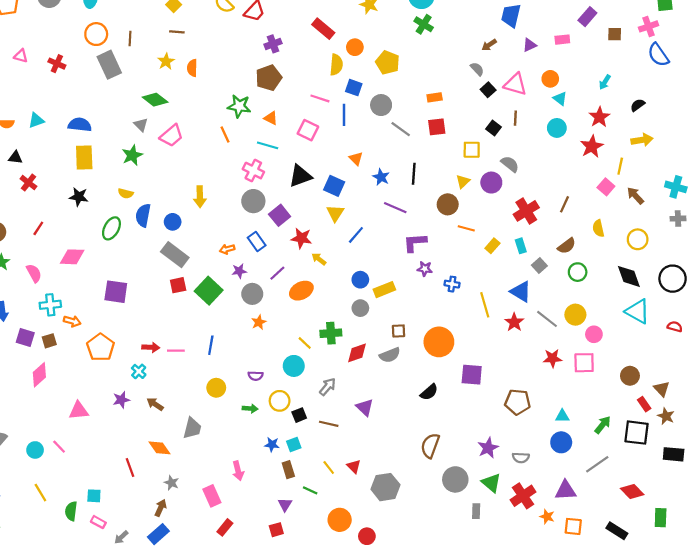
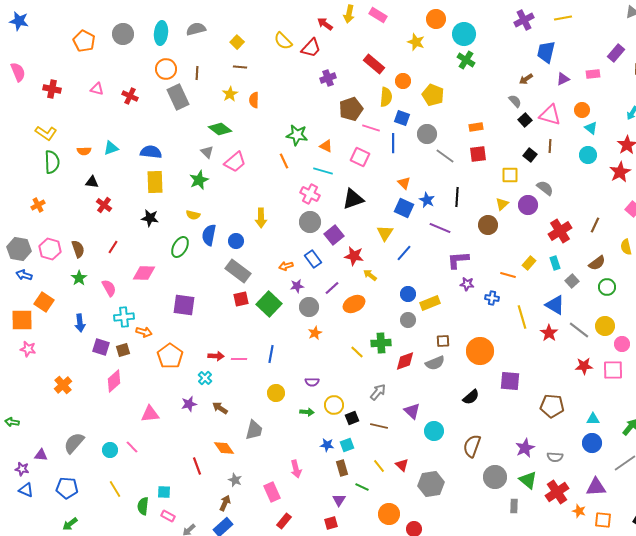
brown pentagon: (269, 78) -> (351, 109), moved
blue square: (334, 186) -> (404, 208), moved
orange line: (466, 228) -> (508, 275), moved
cyan circle: (294, 366) -> (434, 431), moved

